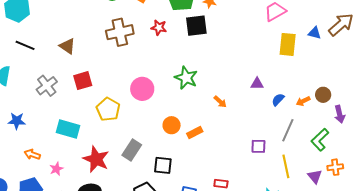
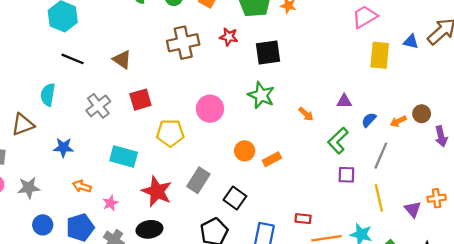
black square: (196, 26) -> (268, 53), moved
orange arrow: (220, 102) -> (306, 114), moved
yellow pentagon: (108, 109) -> (170, 133), turned -30
green L-shape: (320, 140) -> (338, 141), moved
black square: (163, 165) -> (235, 198), turned 30

